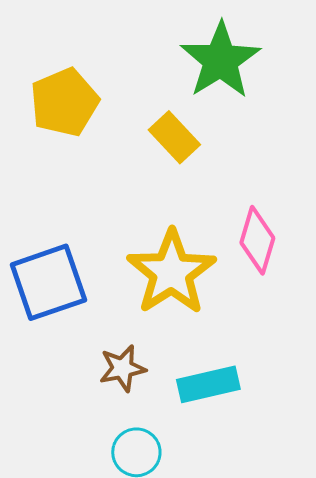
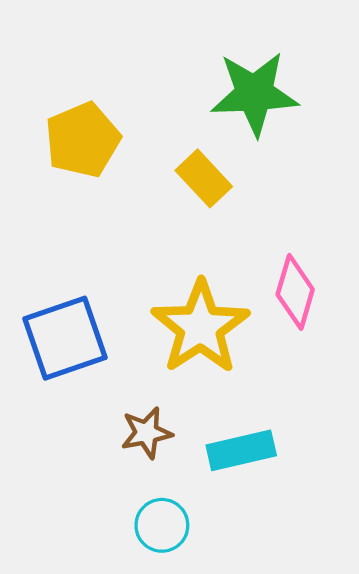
green star: (220, 60) -> (254, 94), turned 30

